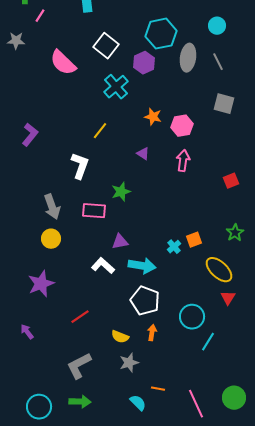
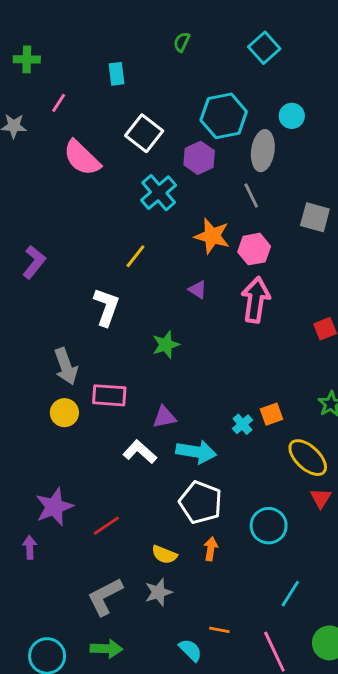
pink line: (40, 16) -> (59, 103), moved
cyan circle: (217, 26) -> (292, 116), moved
gray line: (218, 62) -> (251, 195), moved
orange star: (153, 117) -> (212, 236), size x1.4
pink arrow: (183, 161) -> (256, 300), size x1.4
pink rectangle: (94, 211) -> (109, 395), moved
purple star: (41, 284) -> (54, 507), moved
purple arrow: (27, 332) -> (30, 547), turned 35
cyan line: (208, 342) -> (290, 594), moved
gray star: (129, 363) -> (159, 592), moved

